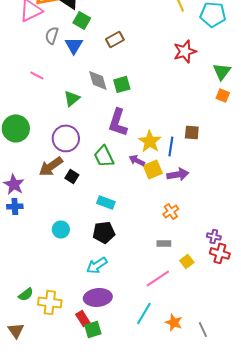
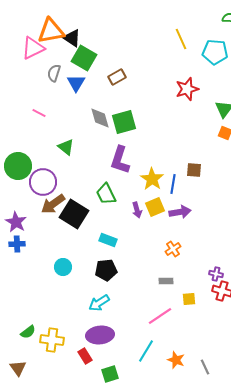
green square: (82, 20) -> (84, 58), size x1.4
green square: (122, 84) -> (124, 122), size x1.4
green triangle: (72, 98) -> (66, 147), moved, turned -42
purple circle: (66, 138) -> (43, 182), moved
purple arrow: (137, 160) -> (137, 210), moved, turned -133
black square: (72, 176) -> (74, 214), size x2.0
yellow square: (187, 261) -> (189, 299), turned 32
green square: (93, 329) -> (110, 374), moved

